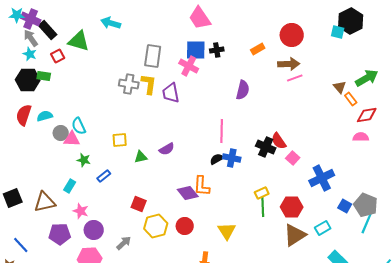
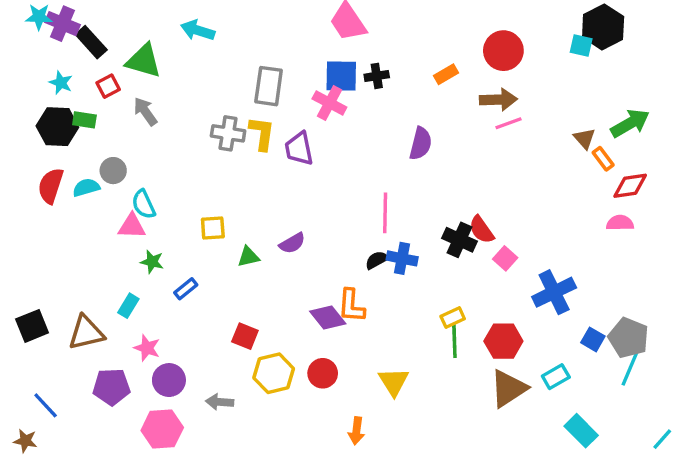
gray arrow: (31, 38) -> (145, 111), moved
gray circle: (61, 133) -> (113, 171), moved
gray arrow: (124, 243) -> (220, 402), turned -133

